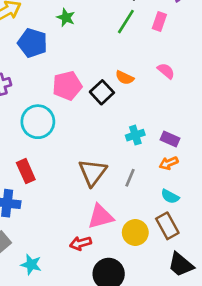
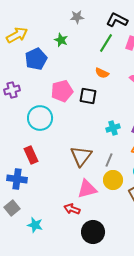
blue pentagon: (32, 43) -> (36, 59), turned 30
orange semicircle: (125, 78) -> (102, 73), moved
black square: (102, 92) -> (88, 96), turned -36
yellow circle: (135, 232) -> (113, 180), moved
red arrow: (81, 243) -> (72, 209), turned 35

